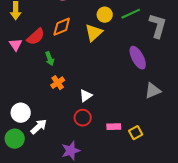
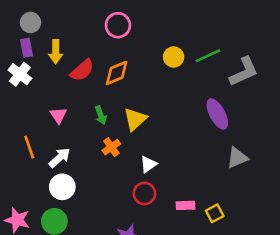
gray L-shape: (158, 26) -> (244, 72), turned 50
yellow triangle: (94, 33) -> (135, 119), moved
red semicircle: (36, 37) -> (82, 70), moved
pink triangle: (16, 45) -> (58, 115), moved
white arrow: (39, 127) -> (60, 158), moved

